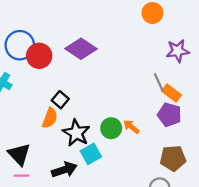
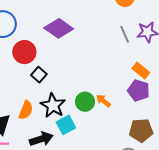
red circle: (39, 56) -> (24, 52), moved
gray line: (159, 82) -> (125, 34), moved
orange semicircle: (50, 118) -> (26, 110), moved

